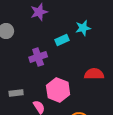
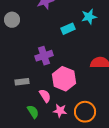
purple cross: (38, 57) -> (44, 56), moved

